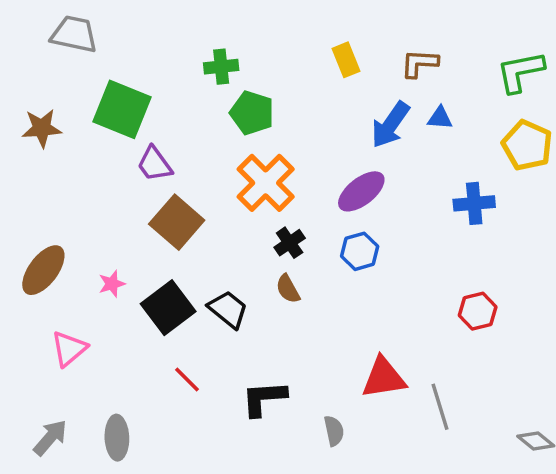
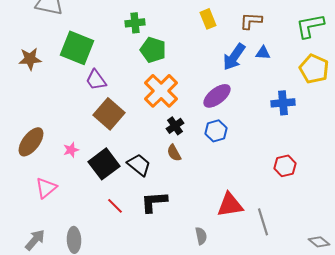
black L-shape: (264, 398) -> (154, 202), moved

